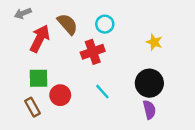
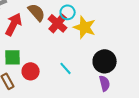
yellow star: (154, 42) -> (85, 27), moved, size x1.6
red cross: (93, 52) -> (58, 23), moved, turned -30

